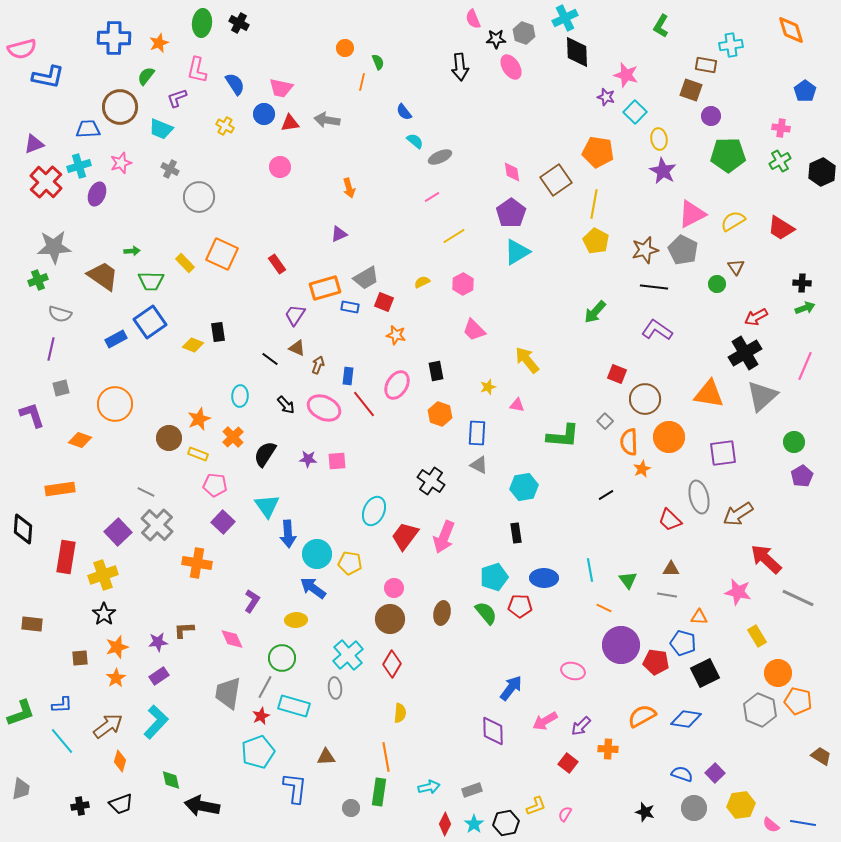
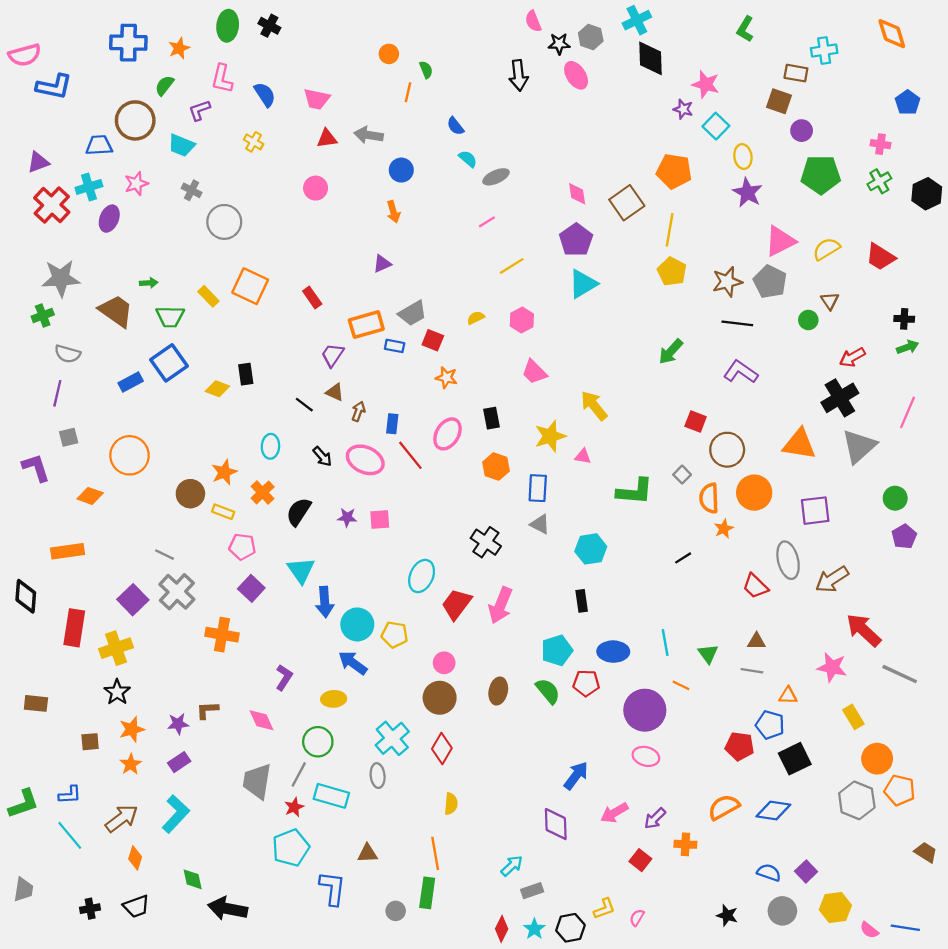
blue circle: (264, 114) -> (401, 170), moved
yellow star: (488, 387) -> (550, 436), size x1.8
purple circle: (621, 645) -> (645, 710), moved
cyan arrow: (429, 787) -> (512, 866), moved, turned -30

